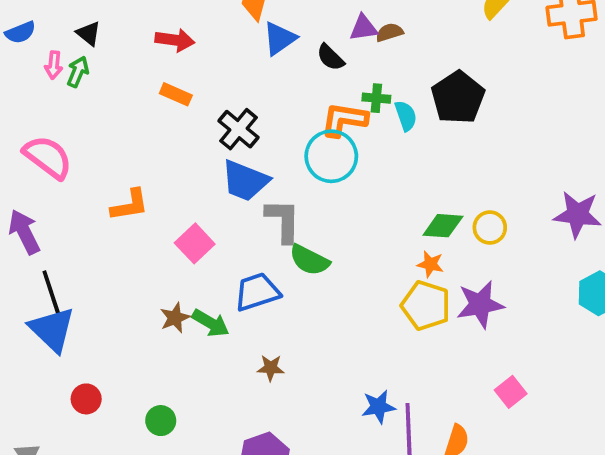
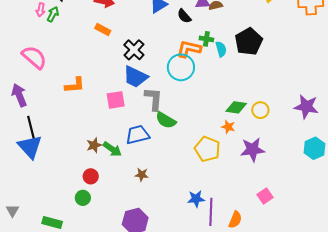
pink square: (195, 243) -> (116, 100), moved, turned 30
yellow pentagon: (426, 306) -> (207, 149), moved
red circle: (86, 399) -> (91, 176), moved

